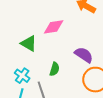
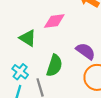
green semicircle: (55, 69) -> (54, 66), size x1.5

